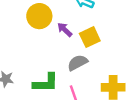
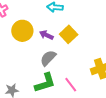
gray semicircle: (78, 63) -> (48, 58), moved

